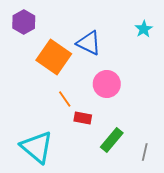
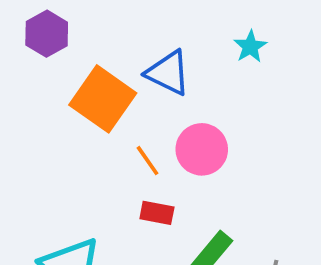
cyan star: (144, 29) -> (250, 47), moved
orange line: (65, 99) -> (148, 161), moved

